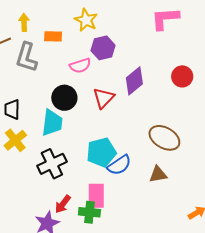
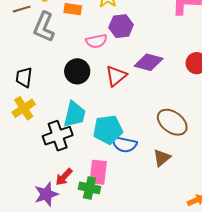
purple diamond: (134, 81) -> (149, 62), turned 48
cyan trapezoid: (52, 123) -> (74, 114), moved
blue semicircle: (119, 165) -> (124, 144), turned 40
brown triangle: (158, 174) -> (162, 158), turned -36

